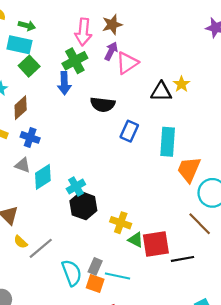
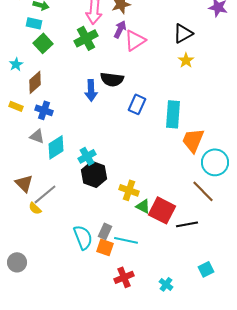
cyan rectangle: (19, 45) -> (34, 23), size x0.7
blue arrow: (64, 83) -> (91, 90), moved
black triangle: (161, 92) -> (183, 33), moved, turned -30
red square: (156, 244) -> (162, 210), turned 36
gray line: (41, 248) -> (45, 194), moved

